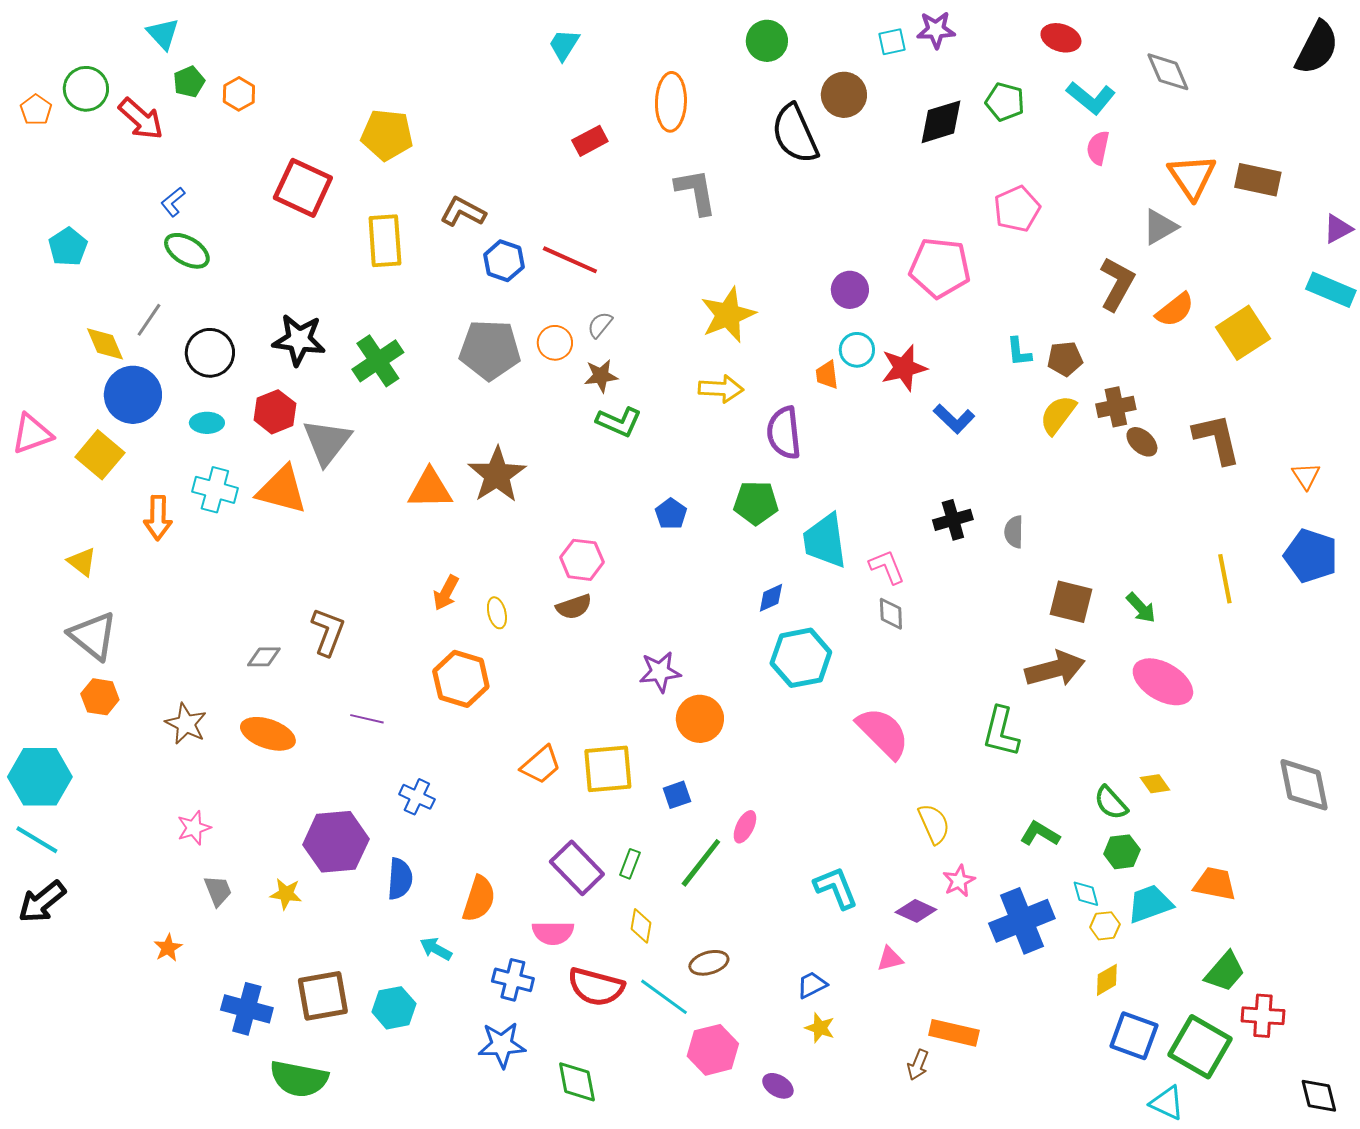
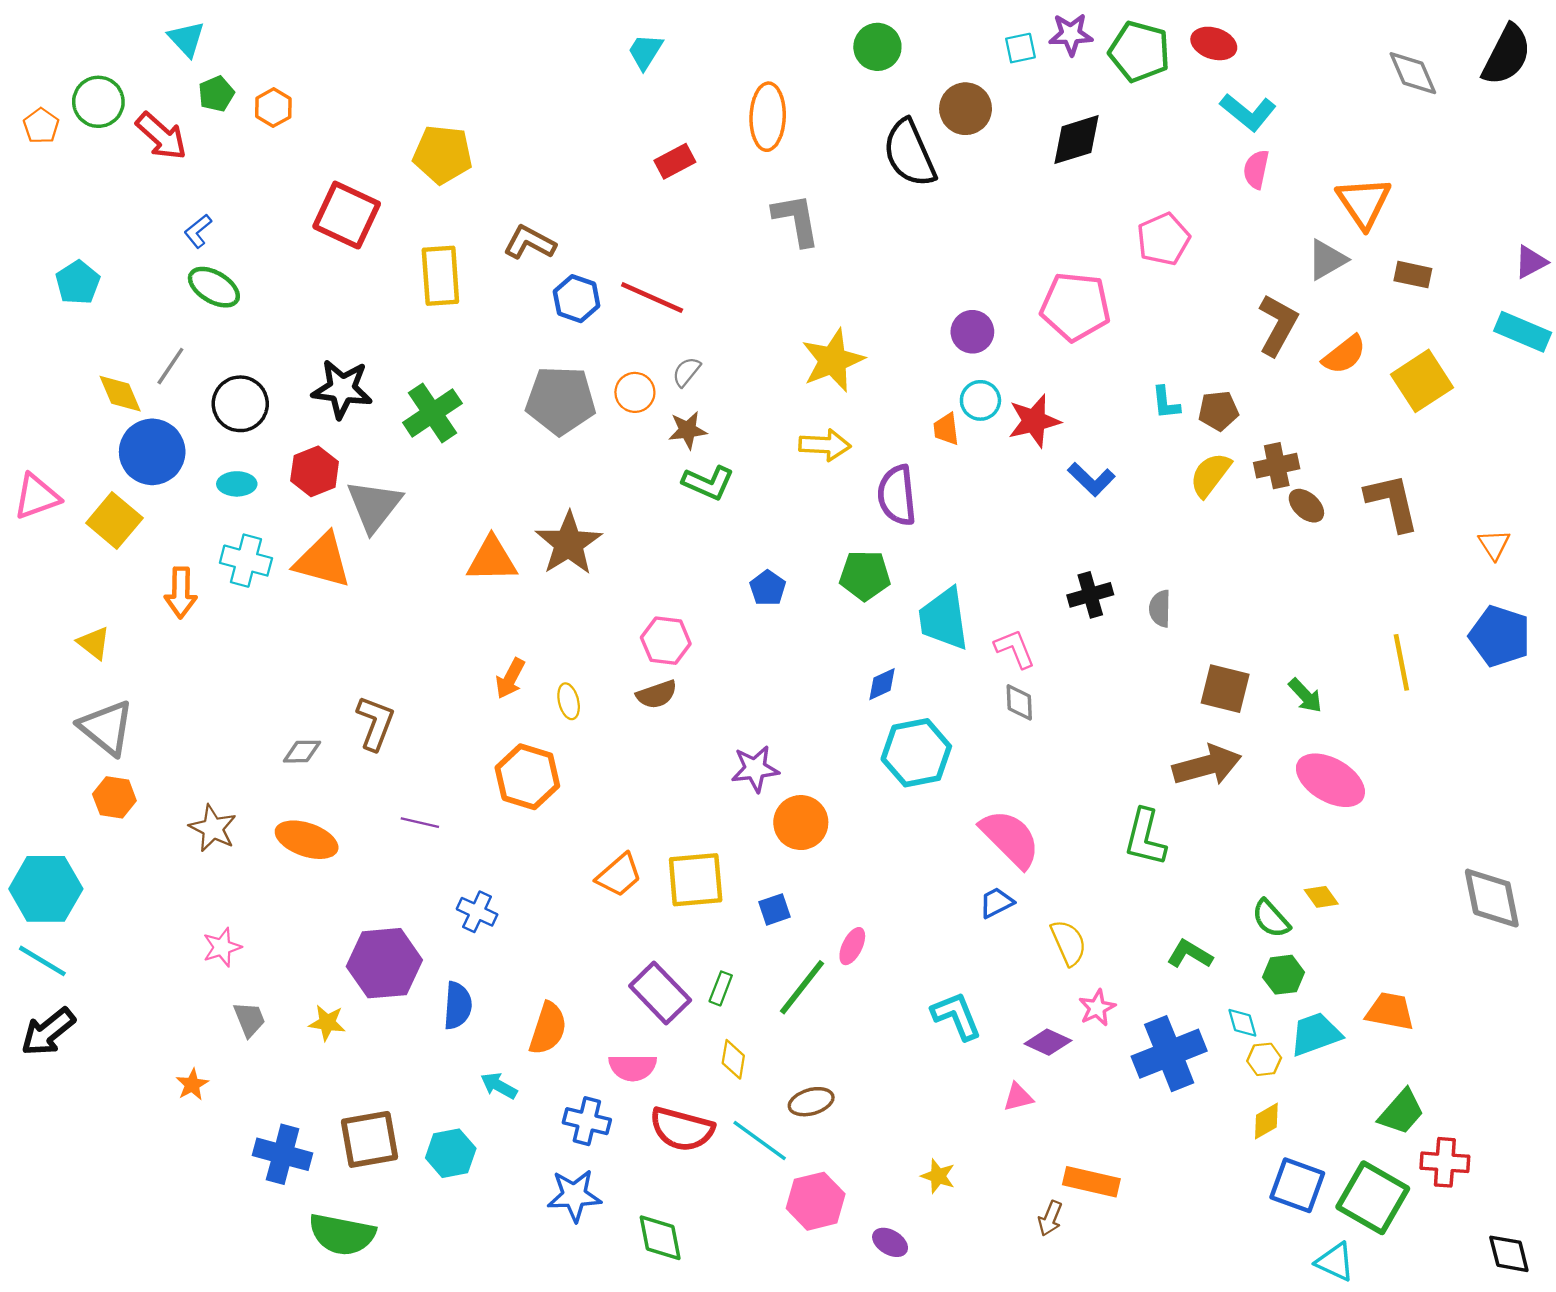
gray diamond: (1168, 72) -> (1413, 73), moved
green pentagon: (1005, 102) -> (1139, 51), moved, size x1.4
brown rectangle: (1258, 180) -> (1413, 275), moved, size x0.7
blue trapezoid: (812, 985) -> (996, 903), moved

